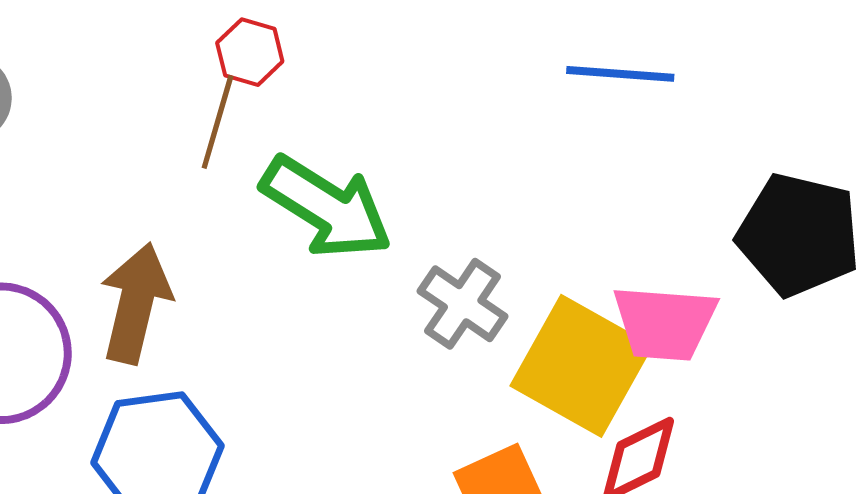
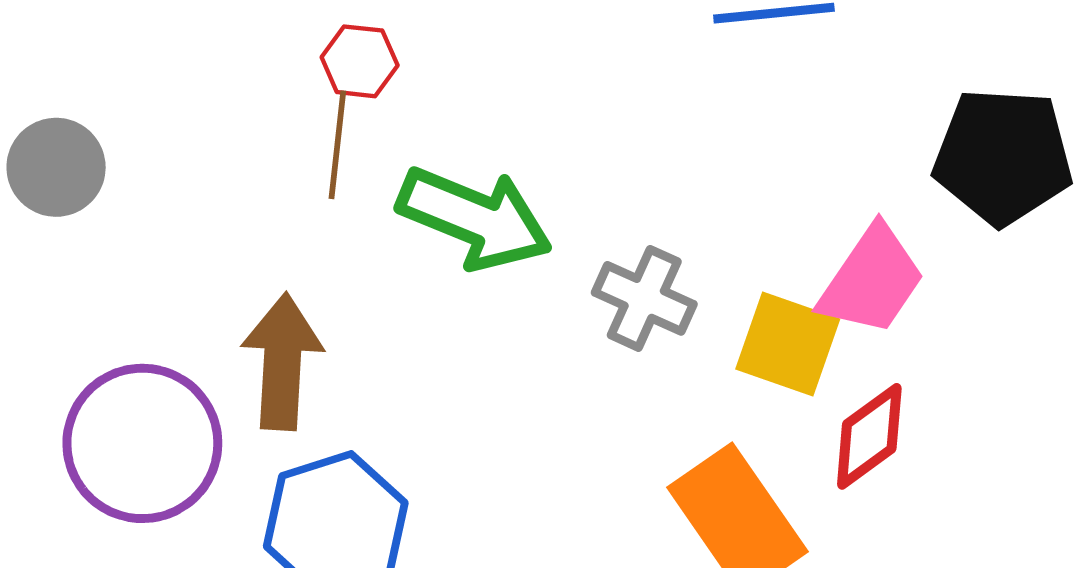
pink trapezoid: (665, 323) -> (872, 280), turned -50
yellow square: (581, 366) -> (788, 344), size x0.7

